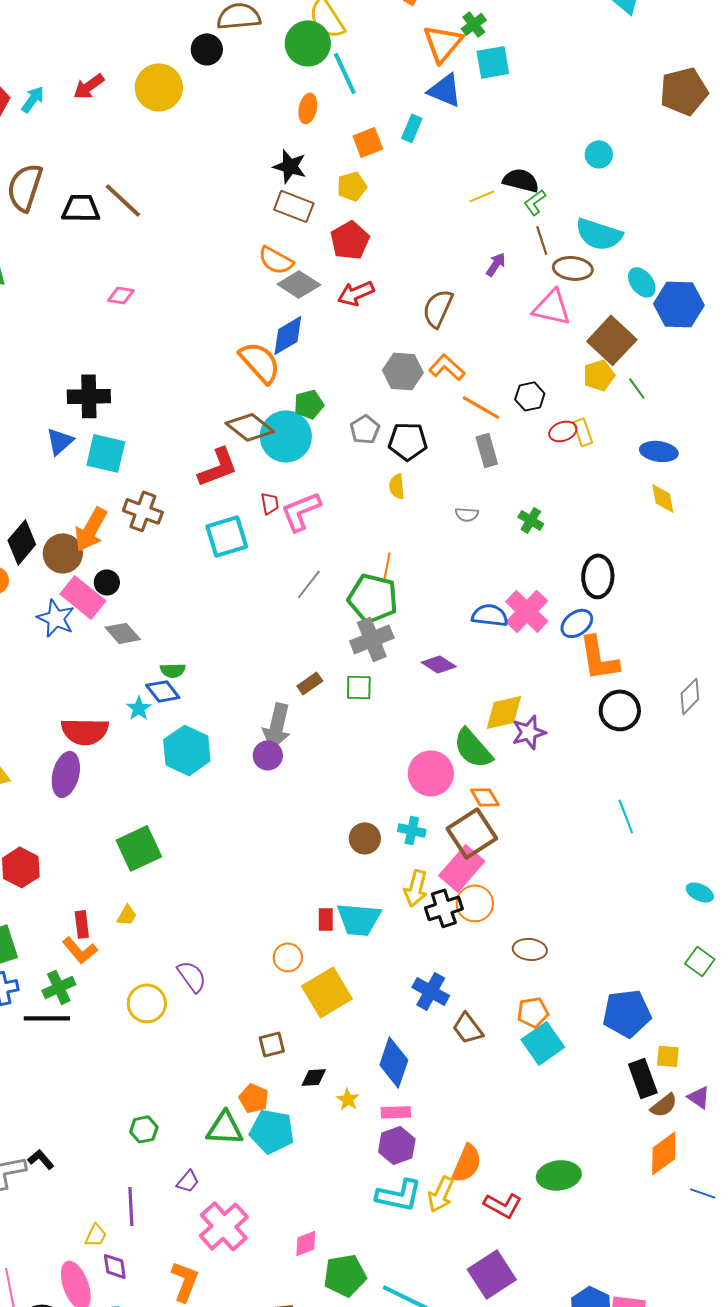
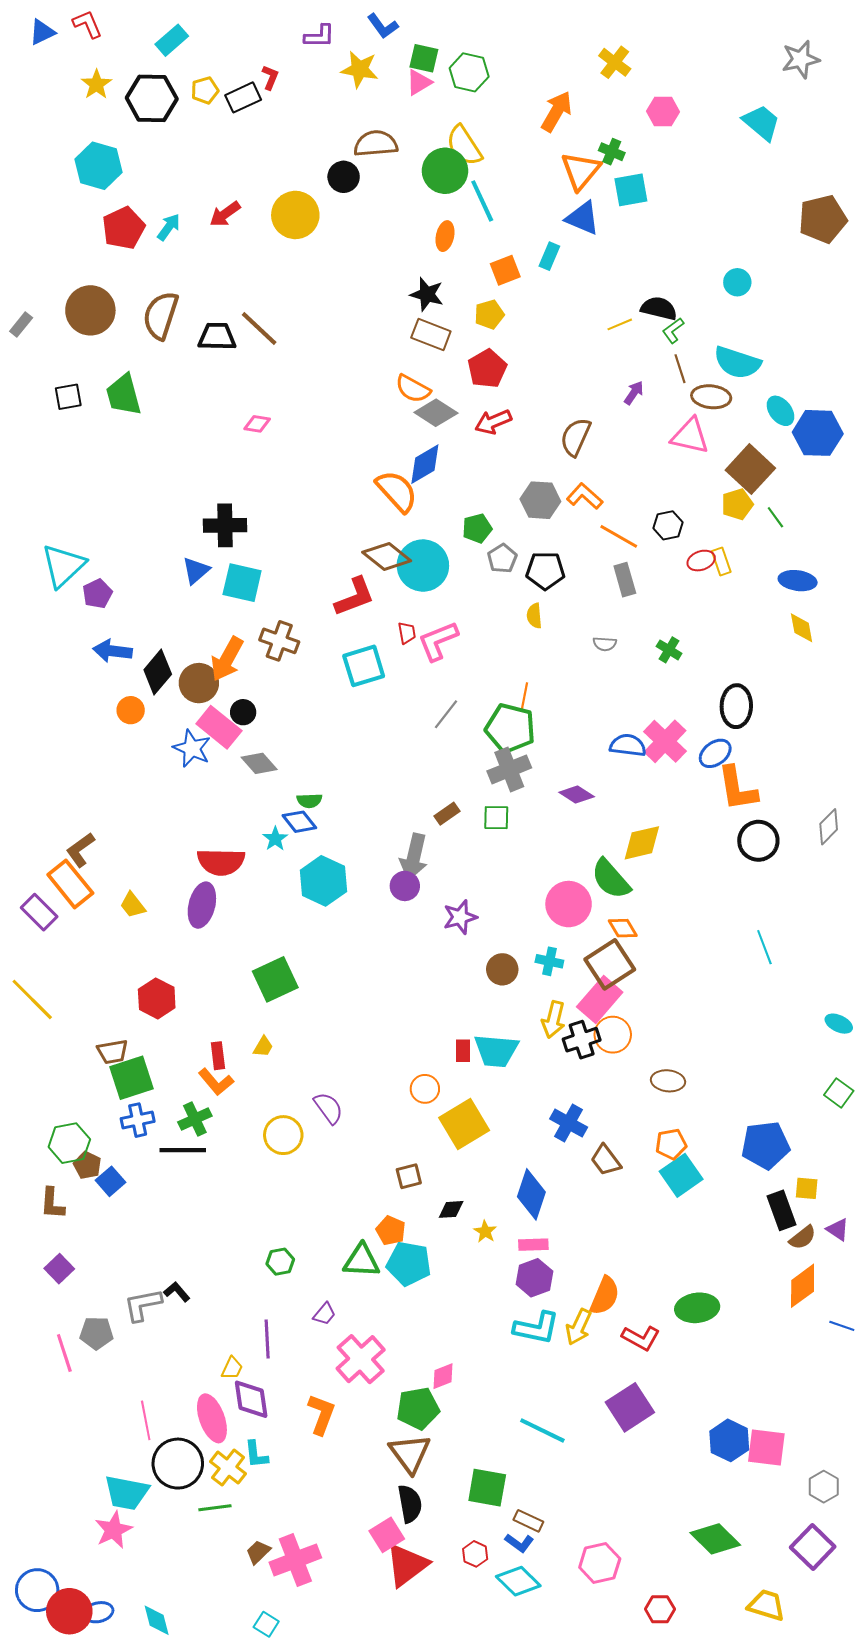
green cross: (474, 24) -> (612, 152), turned -30
green pentagon: (309, 404) -> (477, 528), moved
purple star: (529, 732) -> (460, 917), moved
purple diamond: (115, 1266) -> (251, 1399), size x1.5
green pentagon: (345, 1275) -> (418, 1408), moved

